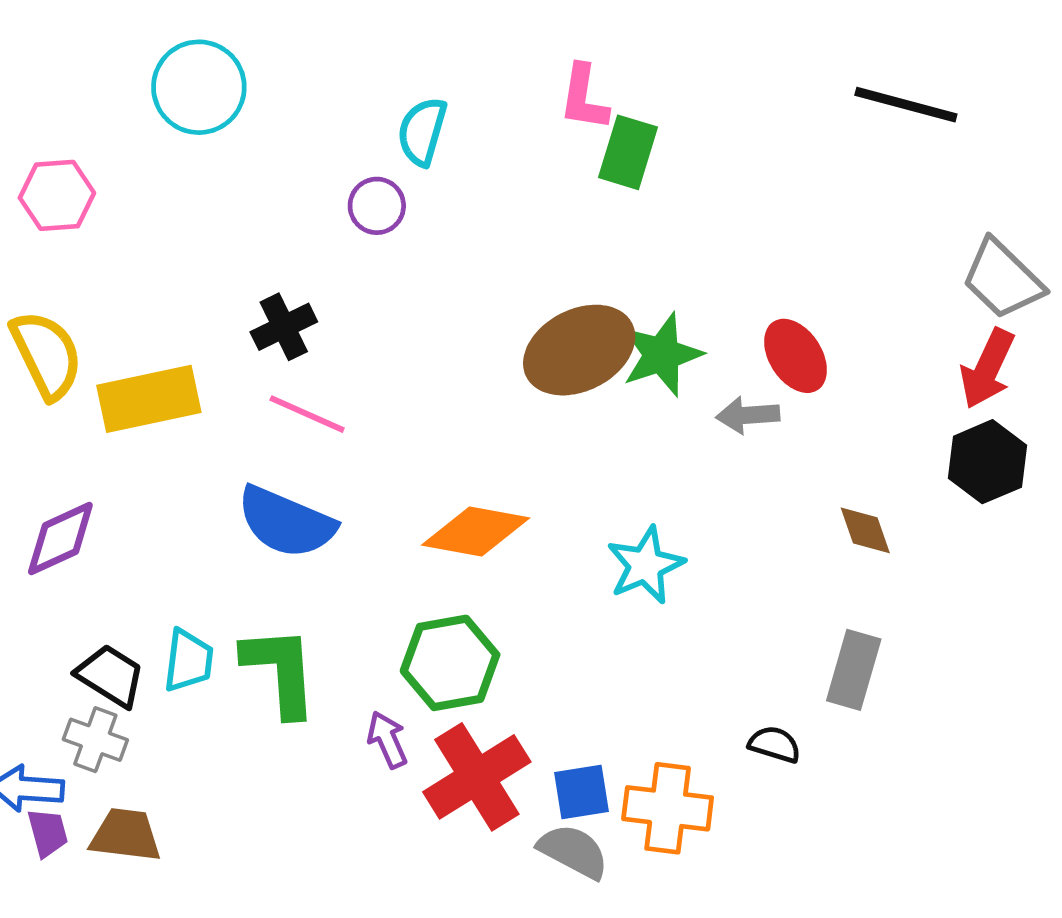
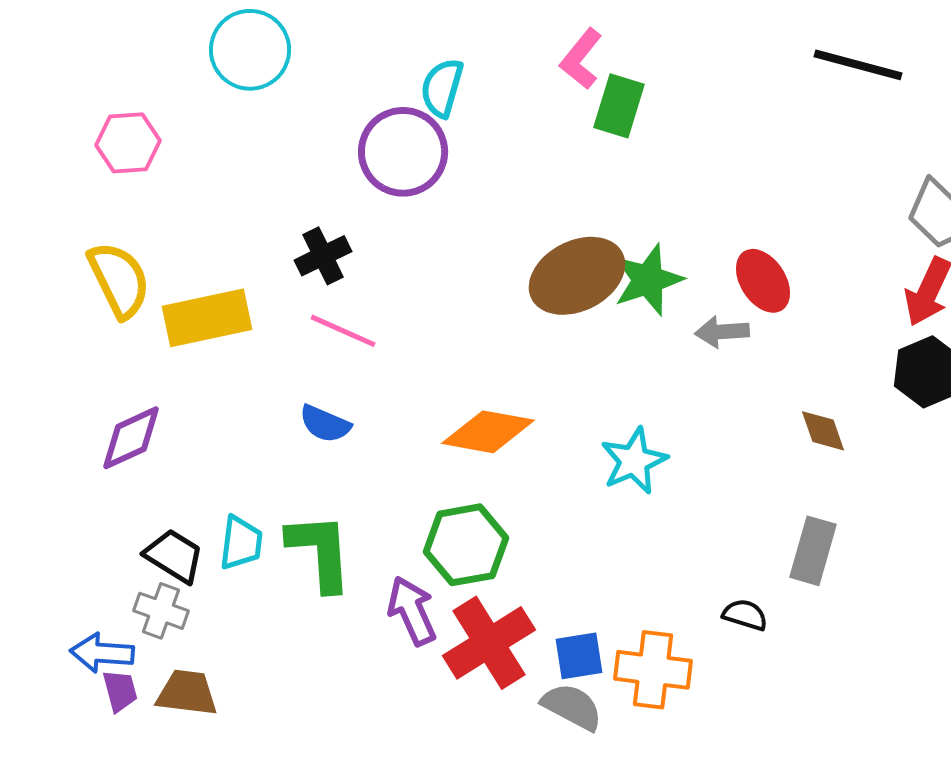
pink L-shape: (584, 98) -> (581, 59), turned 30
purple circle: (377, 206) -> (403, 152), size x1.8
blue semicircle: (286, 522) -> (325, 424), size x0.6
purple arrow: (387, 740) -> (412, 611), size x1.4

